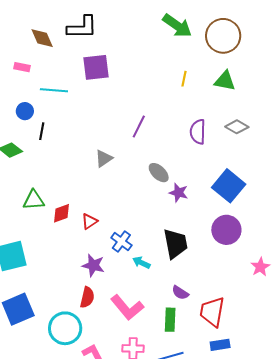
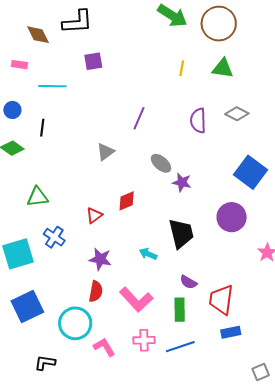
purple square: (96, 67) -> (93, 61), size x0.7
blue circle: (25, 111) -> (12, 110), moved
blue square: (229, 186) -> (251, 172), moved
red diamond: (62, 213) -> (127, 201), moved
blue cross: (121, 241) -> (54, 237), moved

